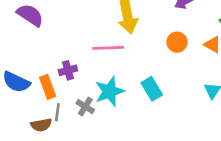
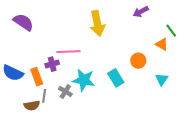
orange circle: (177, 42) -> (138, 61), moved
pink line: (108, 48) -> (69, 52), moved
cyan star: (109, 91) -> (84, 80), turned 30

